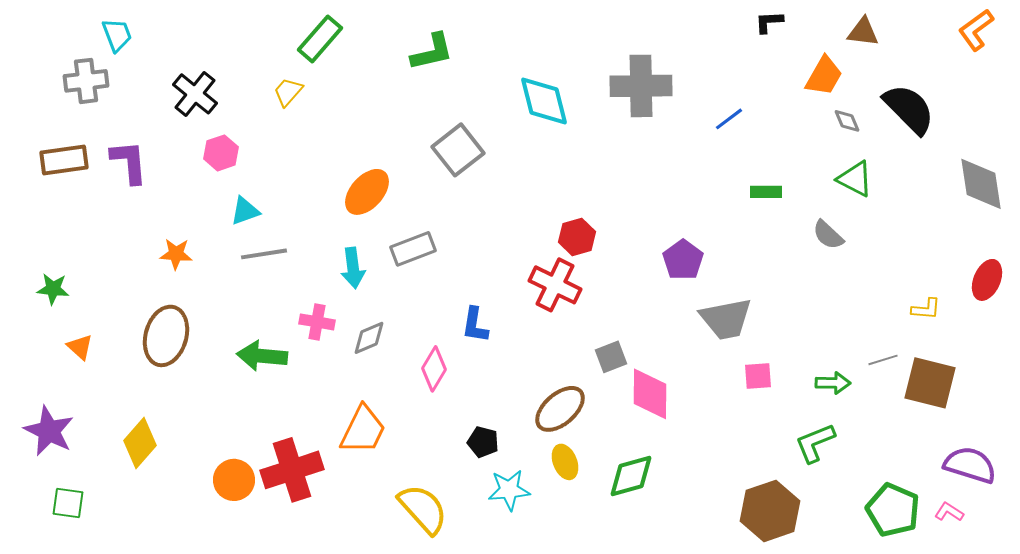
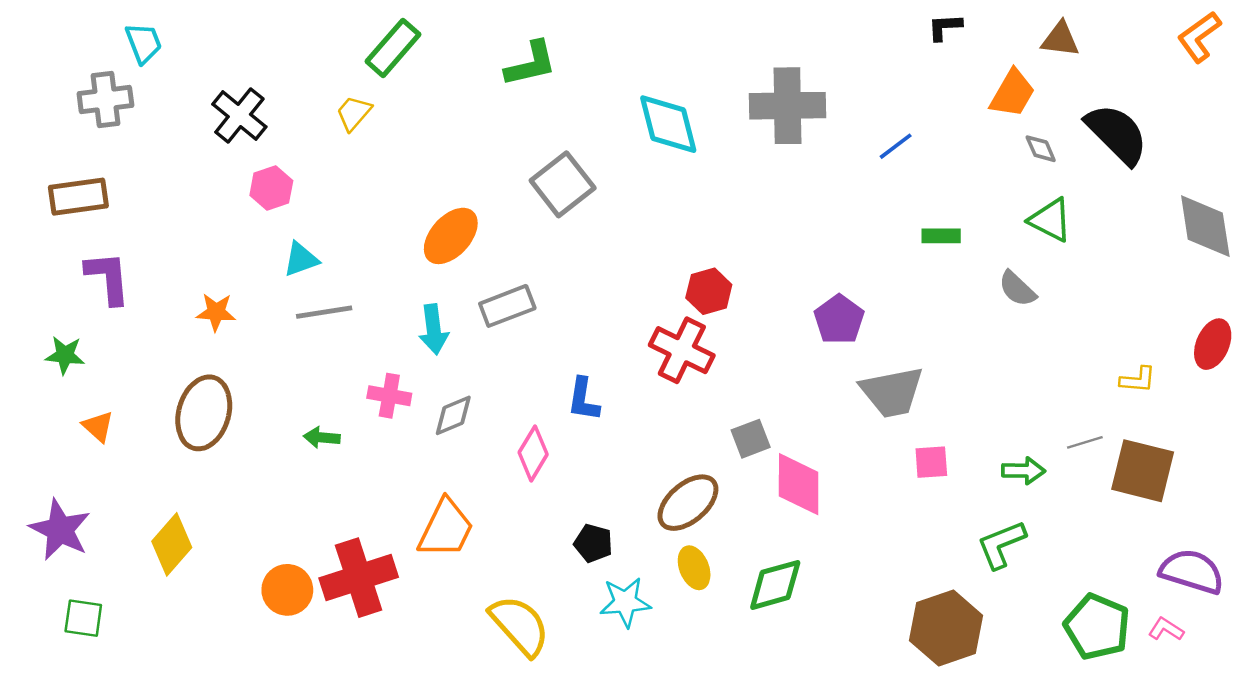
purple L-shape: (129, 162) -> (108, 278), moved
green arrow: (262, 356) -> (322, 437), size x0.6

